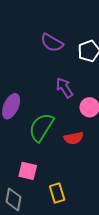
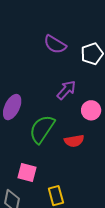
purple arrow: (64, 88) -> (66, 90), turned 75

